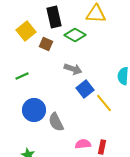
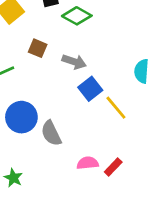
brown square: (46, 44) -> (38, 48), moved
red rectangle: (102, 147) -> (113, 167), turned 32

